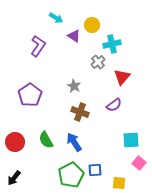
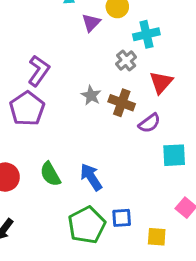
purple triangle: (74, 36) -> (91, 23), turned 40
purple L-shape: (38, 46) -> (39, 71), moved
brown cross: (80, 112) -> (122, 103), moved
cyan square: (131, 140) -> (174, 155), moved

